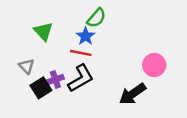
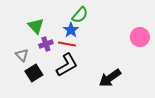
pink circle: (154, 65) -> (140, 37), moved
purple cross: (55, 79) -> (46, 44), moved

